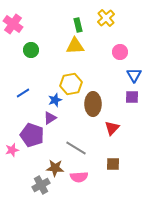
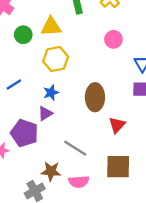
yellow triangle: (75, 46) -> (51, 27), moved
pink circle: (120, 52) -> (113, 39), moved
yellow hexagon: (71, 84) -> (56, 59), moved
brown square: (113, 164) -> (118, 167), size x1.6

